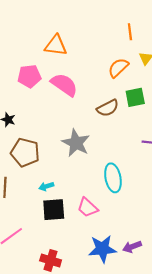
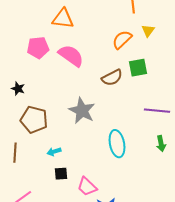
pink trapezoid: (88, 208) -> (87, 187), moved
black square: (54, 210) -> (61, 174), size x0.6

